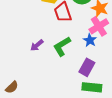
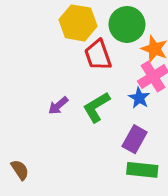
brown semicircle: (12, 87) -> (20, 170), turned -80

